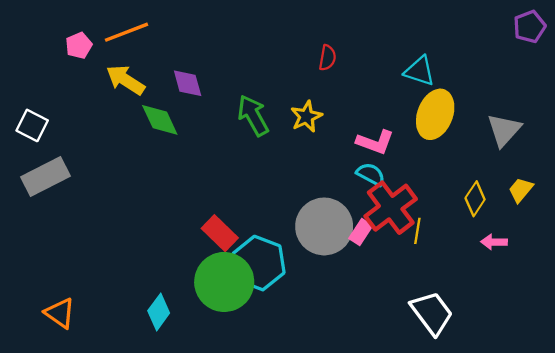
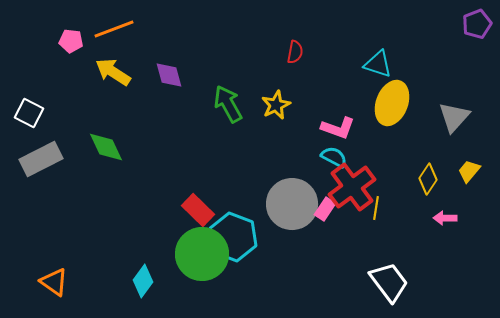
pink pentagon: (79, 45) -> (71, 41), turned 30
green diamond: (160, 120) -> (106, 147), moved

